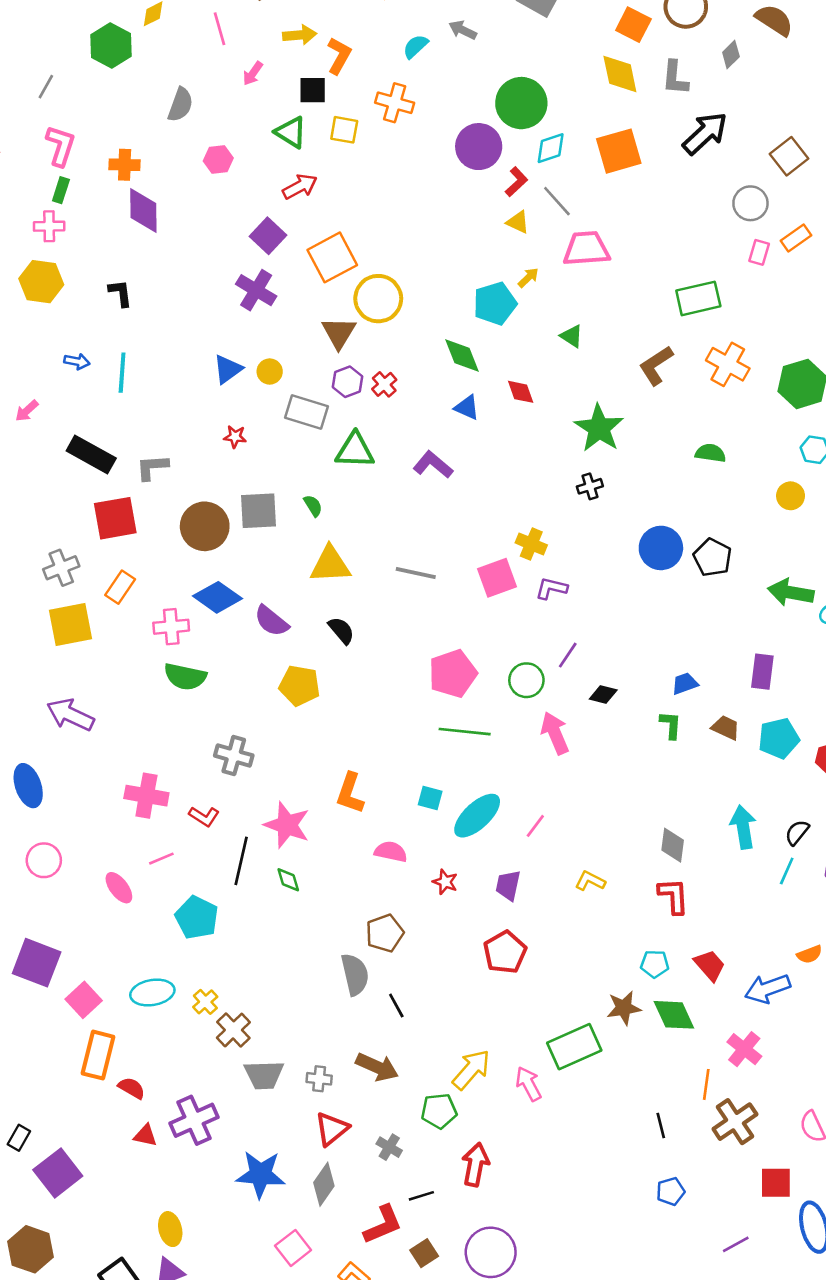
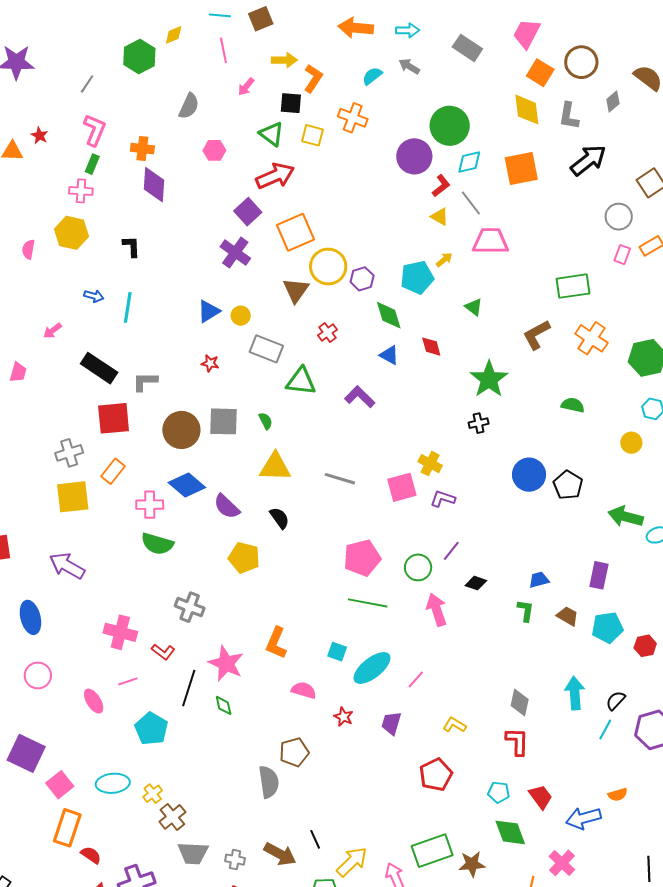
red arrow: (300, 186) -> (275, 176), size x1.4
purple hexagon: (347, 382) -> (362, 279), moved
red pentagon: (505, 952) -> (436, 775), moved
black line: (396, 1005) -> (315, 839), moved
brown star: (624, 1008) -> (472, 864), moved

